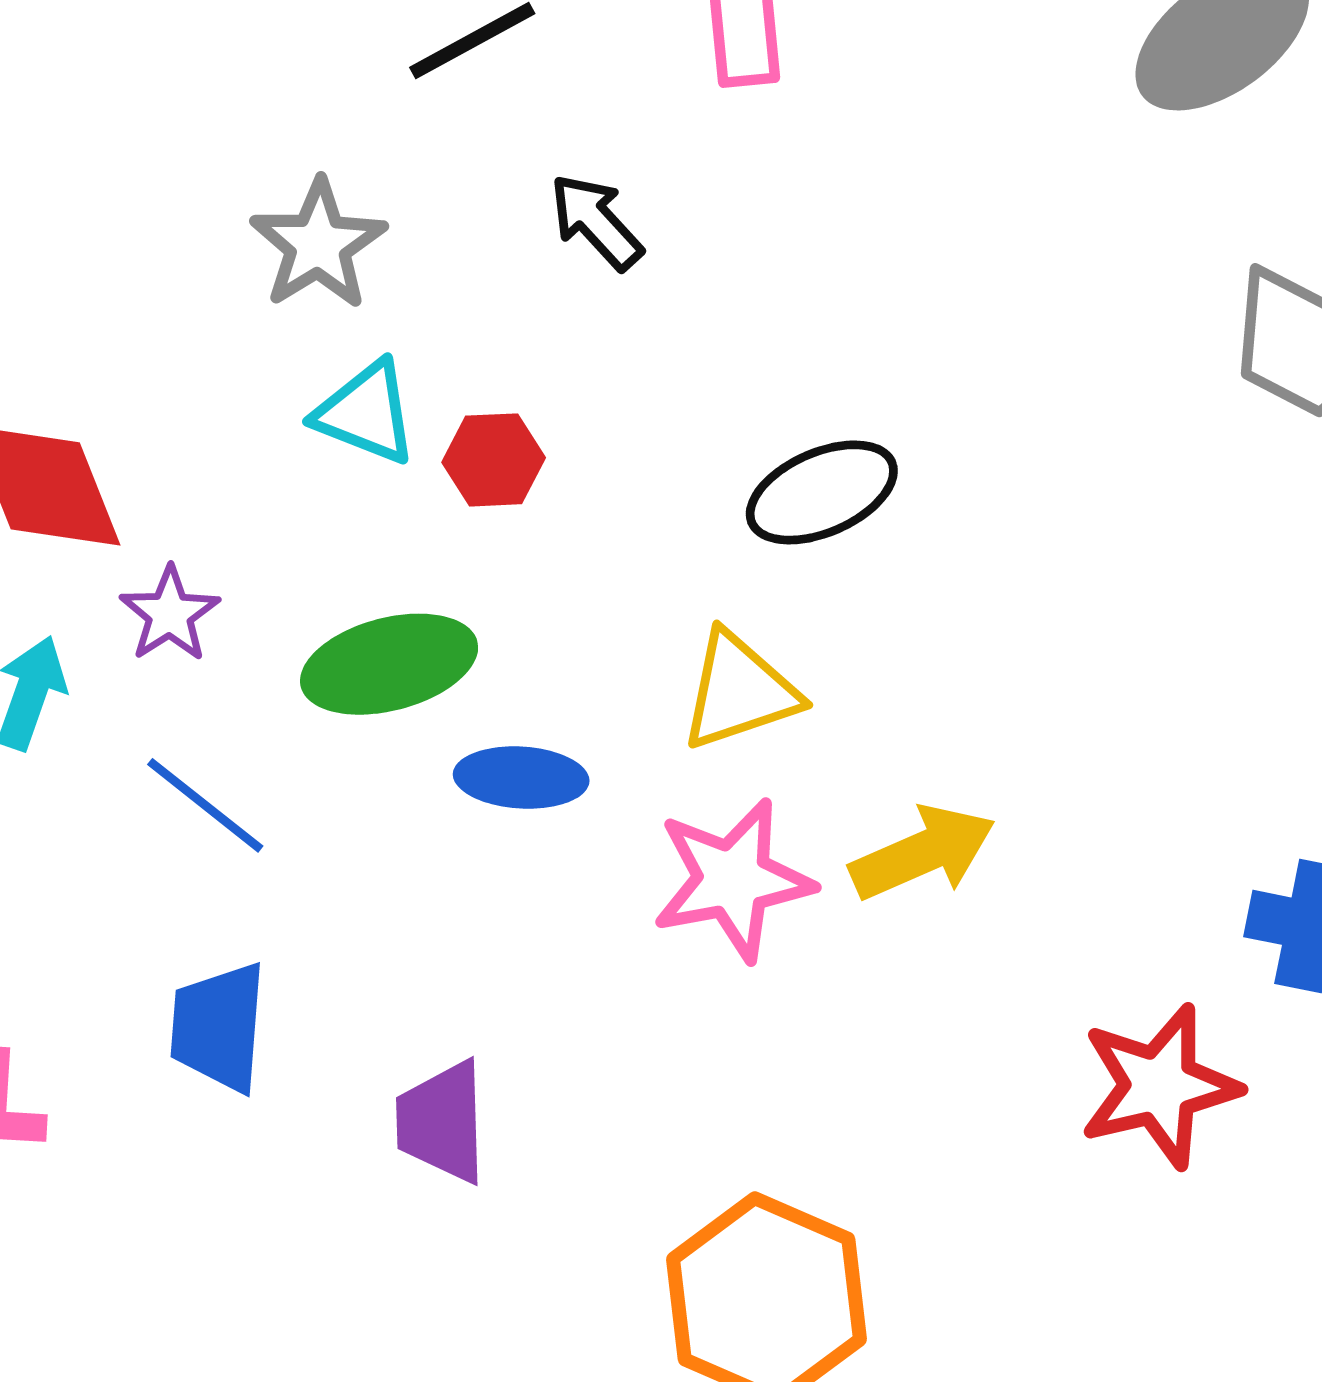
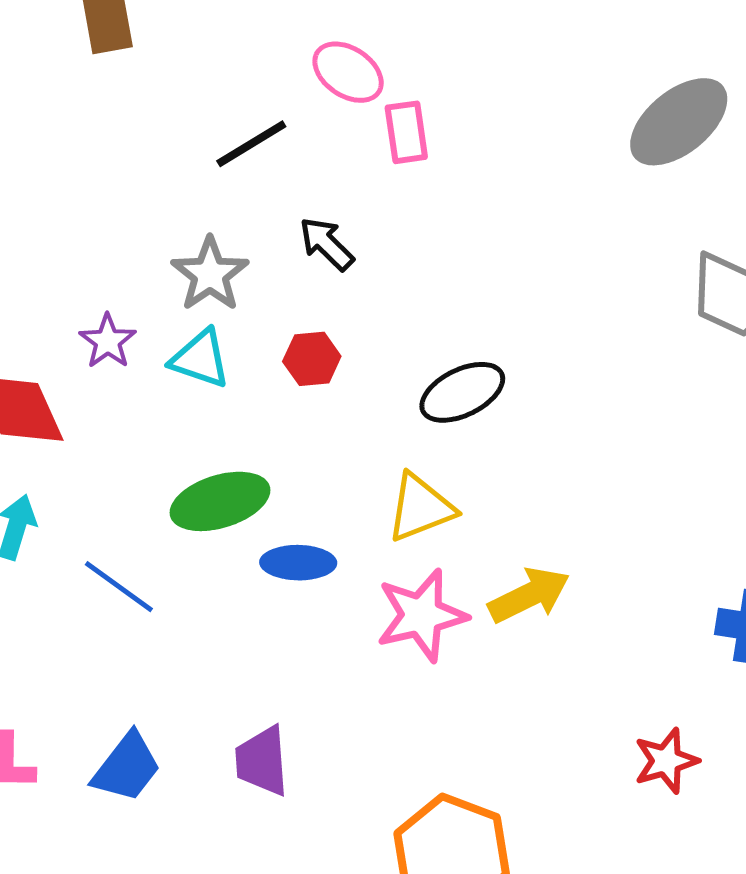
gray star: (318, 245) -> (210, 274), moved
red hexagon: (494, 460) -> (312, 359), moved
purple star: (170, 614) -> (108, 341), moved
blue trapezoid: (219, 1027) -> (127, 767), moved, turned -144
red star: (1159, 1086) -> (666, 761), moved, size x0.7

